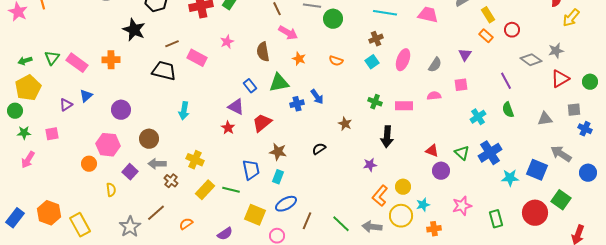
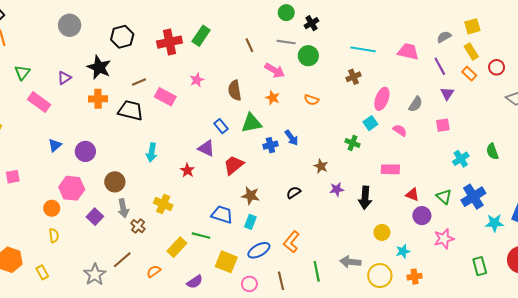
pink arrow: (288, 33) -> (275, 70), moved
green triangle: (52, 58) -> (22, 73), moved
orange cross: (111, 60) -> (98, 99), moved
cyan square: (372, 62) -> (370, 123), moved
purple line: (506, 81) -> (440, 66), moved
blue triangle: (86, 96) -> (55, 145), moved
pink semicircle: (434, 96) -> (400, 130), moved, turned 40
purple triangle: (66, 105) -> (64, 78), moved
pink rectangle: (404, 106) -> (390, 169), moved
red star: (228, 128) -> (187, 170), moved
black arrow: (387, 137) -> (365, 198), moved
gray arrow: (157, 164) -> (123, 208), turned -102
purple star: (370, 165) -> (337, 189), moved
blue trapezoid: (251, 170) -> (222, 215), turned -60
yellow semicircle: (111, 190) -> (54, 236), moved
yellow rectangle: (205, 190) -> (177, 247), moved
orange L-shape: (380, 196) -> (291, 242), moved
pink star: (462, 206) -> (444, 239), moved
yellow circle: (401, 216) -> (380, 276), moved
brown line: (307, 221) -> (281, 281), moved, turned -36
green line: (341, 224) -> (317, 271), turned 36
yellow rectangle: (80, 225) -> (42, 272), size x0.6
gray arrow: (372, 227) -> (350, 262), moved

